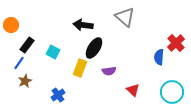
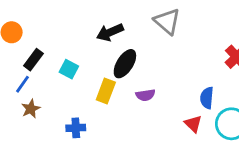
black arrow: (83, 25) -> (110, 32), turned -30
blue semicircle: (159, 57) -> (207, 98), moved
red triangle: (133, 90) -> (193, 124), moved
blue cross: (58, 95) -> (76, 128), turned 32

